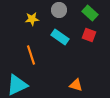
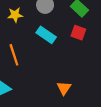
orange triangle: (76, 85) -> (64, 88), turned 48

